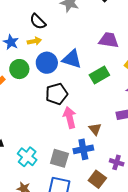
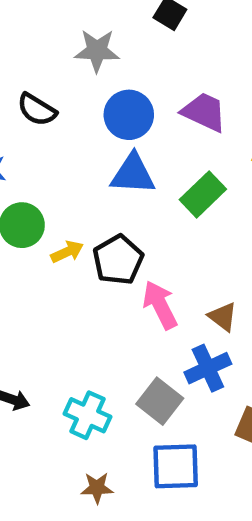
purple trapezoid: (109, 40) -> (204, 112), turned 30
yellow arrow: (34, 41) -> (67, 252), moved
blue circle: (47, 63) -> (129, 115), moved
gray square: (59, 158) -> (160, 401), turned 36

